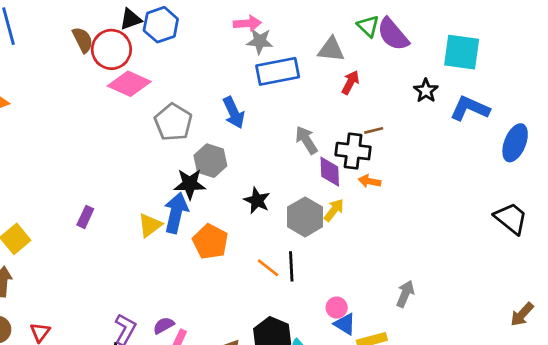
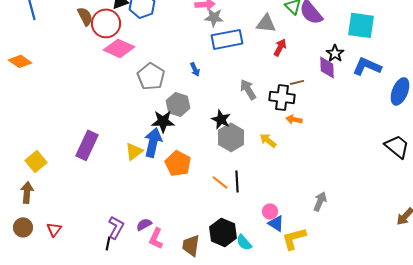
blue arrow: (234, 113) -> (195, 69), size x0.6
purple diamond: (330, 172) -> (327, 67), moved
black star: (257, 200) -> (221, 119), moved
yellow arrow: (334, 210) -> (268, 140), turned -90
purple rectangle: (85, 217) -> (87, 145), size x1.8
gray hexagon: (305, 217) -> (231, 137), moved

